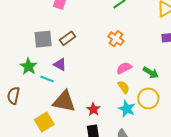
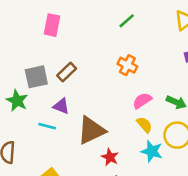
green star: (28, 66) -> (17, 101), moved
brown triangle: (64, 101) -> (91, 130), moved, turned -30

